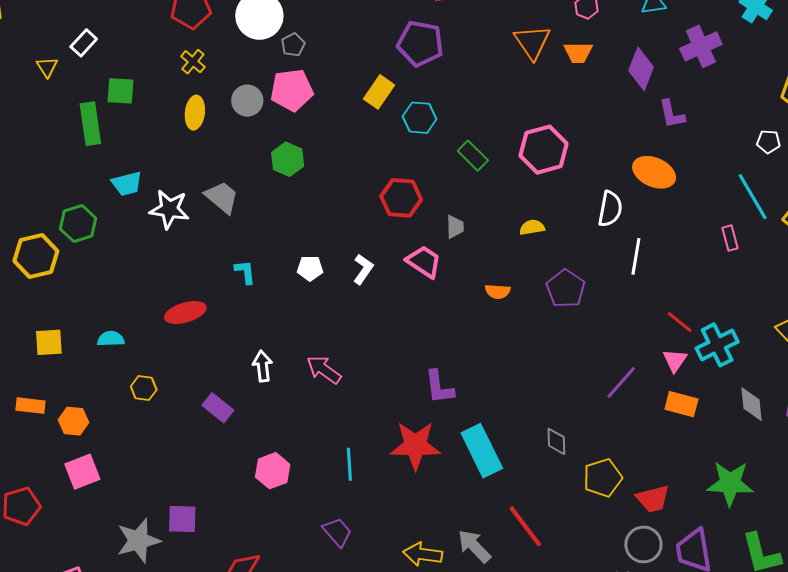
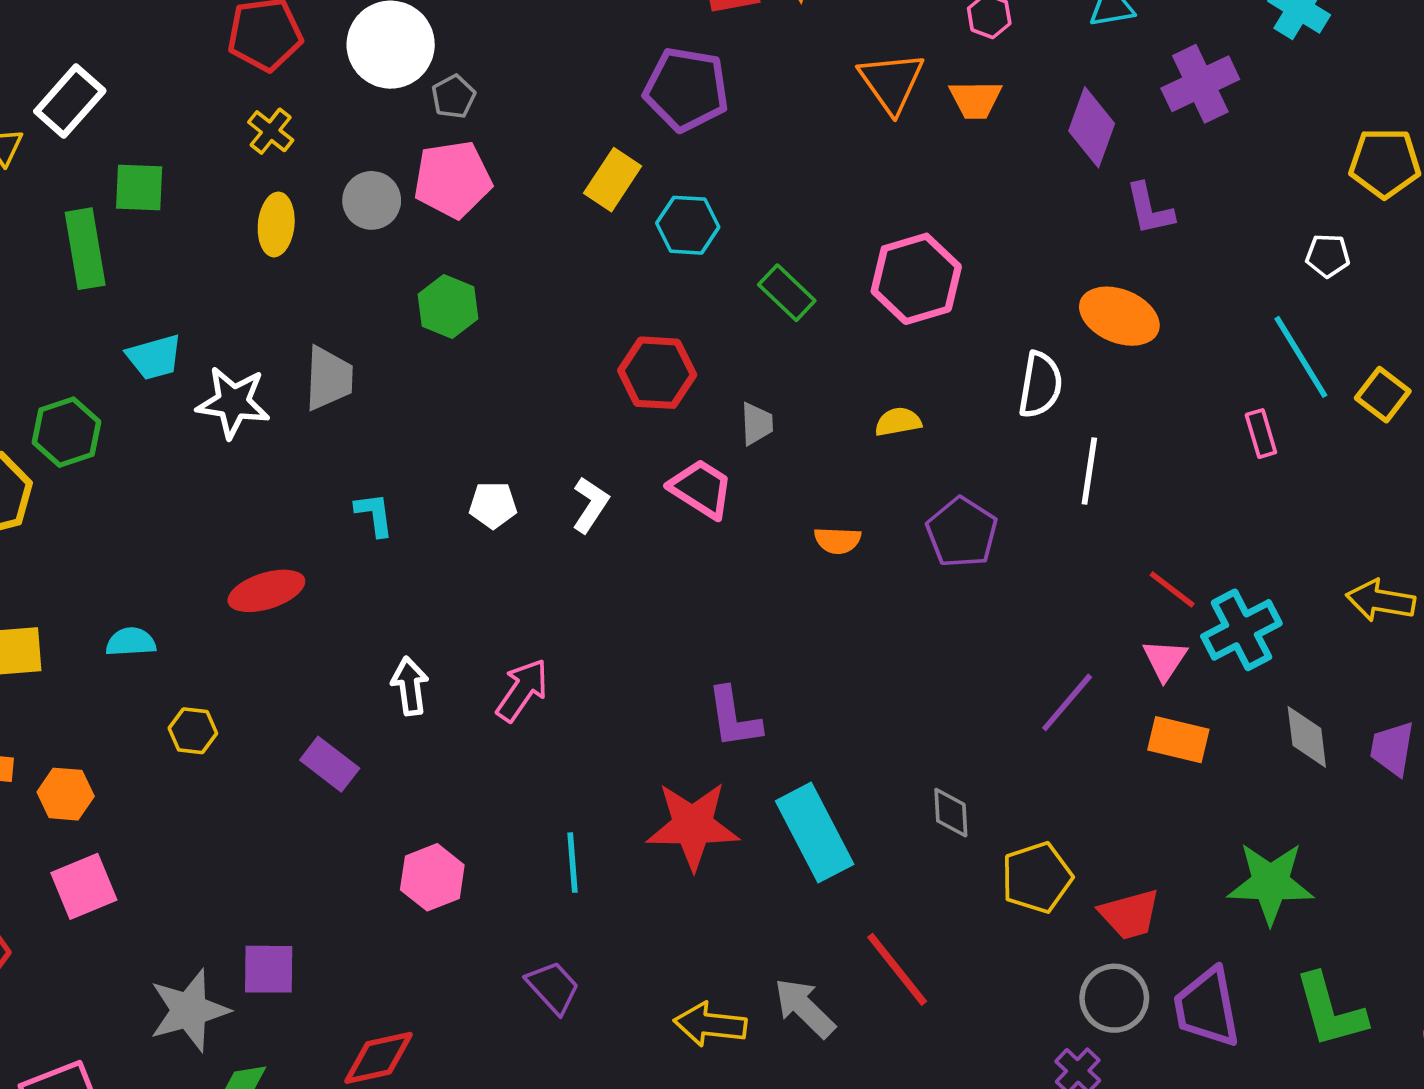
white rectangle: (84, 43) -> (70, 101), size x1.4
gray trapezoid: (222, 197) -> (329, 378), turned 54
pink arrow: (324, 370) -> (522, 690), turned 90

